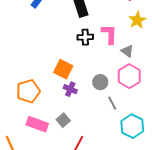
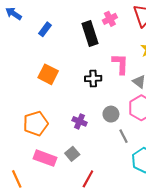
black cross: (85, 37) -> (93, 78), moved
orange square: (63, 69) -> (48, 74), moved

